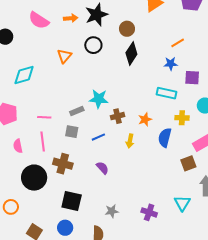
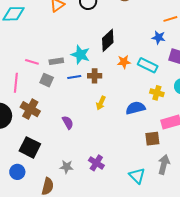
black diamond: (131, 53) -> (108, 40), moved
pink line: (44, 117) -> (32, 62), moved
orange star: (145, 119) -> (124, 62), moved
blue line: (98, 137) -> (74, 77), moved
blue semicircle: (165, 138) -> (135, 108), turned 48
cyan triangle: (182, 203) -> (137, 176), turned -30
purple cross: (149, 212) -> (96, 163), moved

